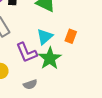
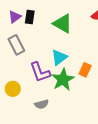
orange rectangle: (71, 36) -> (85, 70), moved

